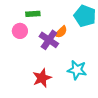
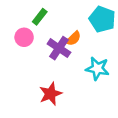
green rectangle: (33, 14) -> (40, 17), turned -48
cyan star: (77, 70) -> (97, 69), moved

